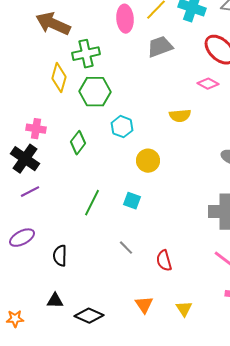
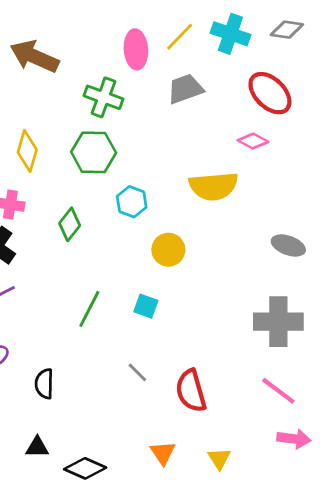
green cross: (86, 54) -> (103, 97), moved, turned 32
yellow diamond: (59, 78) -> (27, 151), moved
yellow semicircle: (180, 116) -> (214, 186), size x1.6
red semicircle: (164, 261) -> (191, 391), size x1.4

